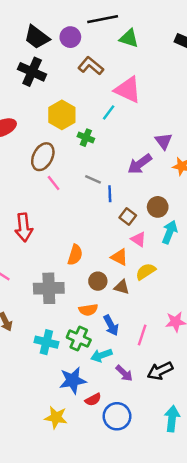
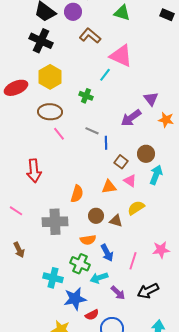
yellow hexagon: (62, 115) -> (50, 77), moved
brown ellipse: (43, 157) -> (50, 112), turned 65
orange triangle: (119, 257) -> (109, 187), moved, turned -35
cyan cross: (46, 342) -> (53, 278), moved

